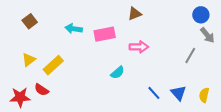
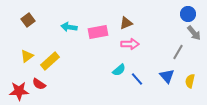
brown triangle: (135, 14) -> (126, 23), moved
cyan semicircle: (117, 73) -> (119, 70), moved
blue line: (154, 93) -> (137, 79), moved
blue triangle: (178, 93) -> (167, 76), moved
yellow semicircle: (204, 95) -> (190, 81), moved

